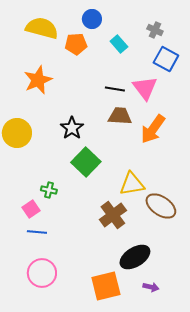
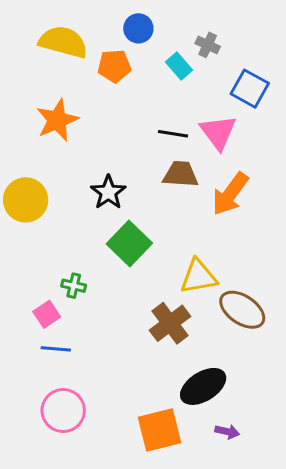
gray cross: (155, 30) -> (208, 45), moved

